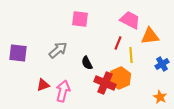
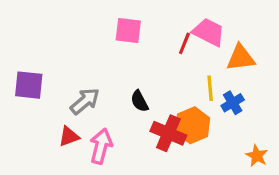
red line: (118, 43) -> (184, 43), moved
gray arrow: (58, 50) -> (85, 101), moved
blue cross: (162, 64) -> (233, 103), moved

